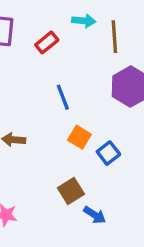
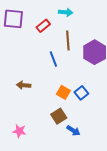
brown line: (114, 37) -> (68, 40), moved
orange square: (79, 137) -> (63, 92), moved

